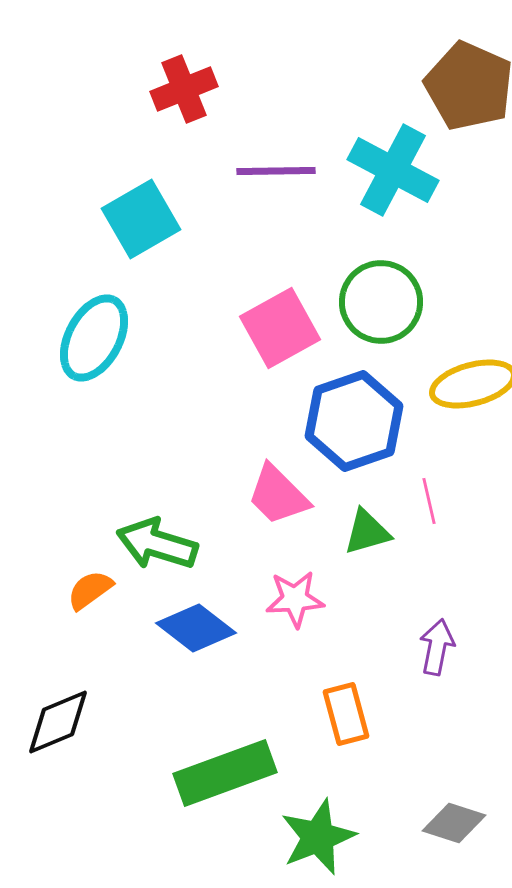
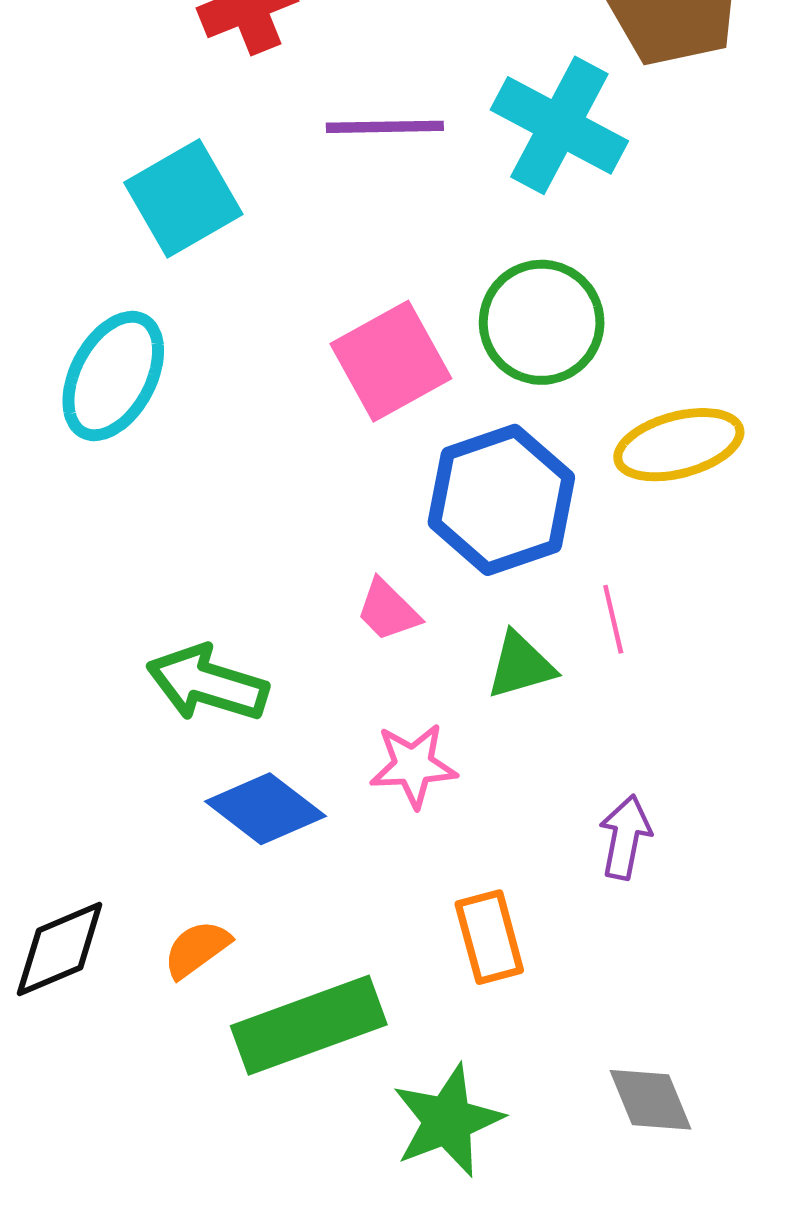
pink trapezoid: (278, 495) -> (388, 610), size x0.7
orange semicircle: (90, 590) -> (197, 949), moved
gray diamond: (454, 823) -> (651, 1100), turned 50

